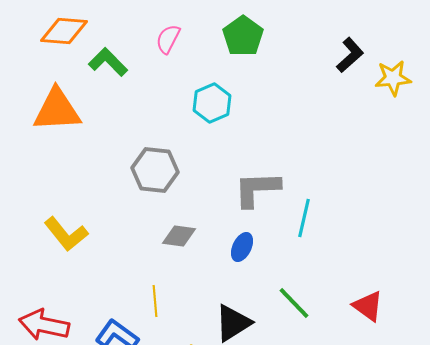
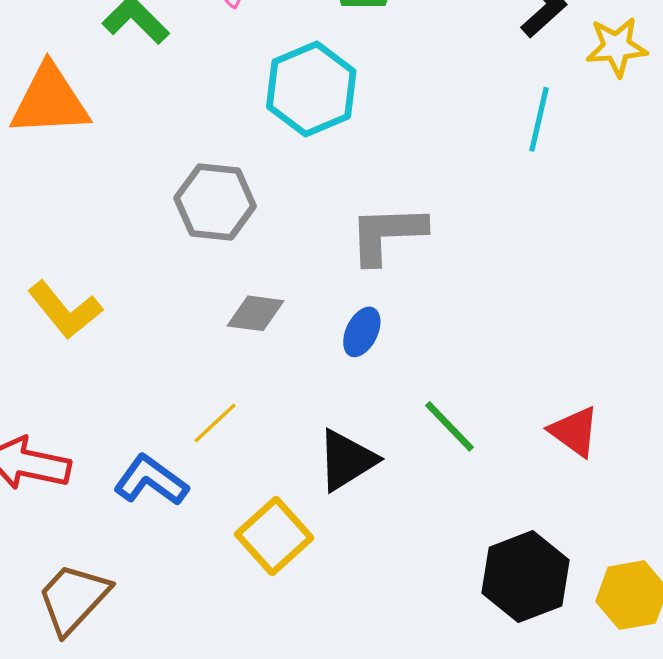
cyan hexagon: (212, 103) -> (311, 89), size x1.4
cyan line: (304, 218) -> (539, 119), moved
yellow line: (155, 301) -> (215, 423), turned 52

